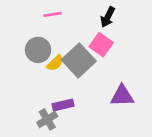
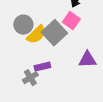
yellow semicircle: (55, 63) -> (36, 35), size x1.5

